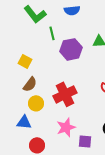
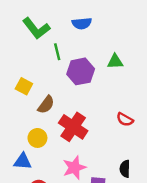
brown semicircle: (30, 84) -> (46, 105), moved
red cross: (65, 94) -> (73, 127), turned -30

